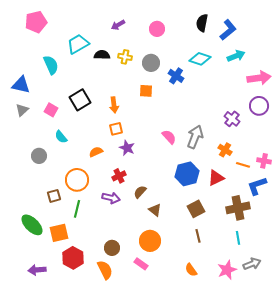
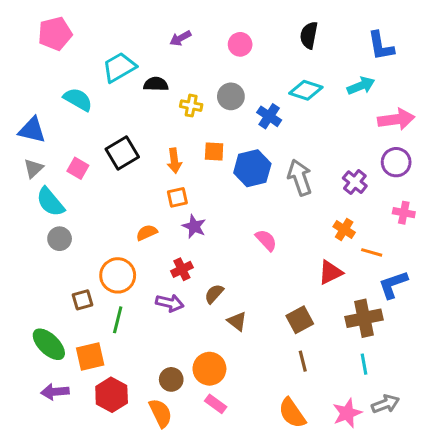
blue L-shape: (228, 30) -> (381, 46), moved, turned 120
yellow cross: (125, 57) -> (191, 106), moved
cyan semicircle: (51, 65) -> (78, 99), turned -36
orange square: (146, 91) -> (214, 151), moved
cyan semicircle: (61, 137) -> (50, 202), moved, size x1.5
pink semicircle: (169, 137) -> (266, 240), moved
gray arrow: (195, 137) -> (300, 177), moved, turned -40
pink cross: (264, 161) -> (404, 213), moved
blue hexagon: (187, 174) -> (252, 168), moved
orange circle: (150, 241) -> (209, 369), moved
purple arrow: (37, 270) -> (55, 392), moved
orange semicircle: (191, 270) -> (292, 413), size x1.5

